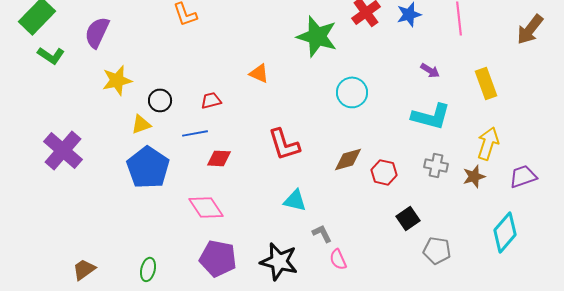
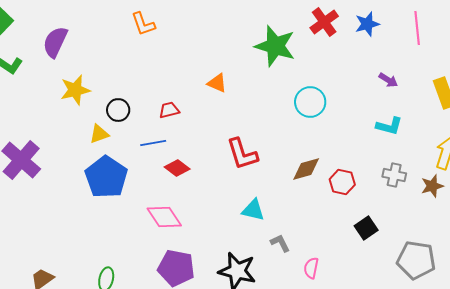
cyan L-shape: (431, 116) -> (389, 126), size x0.7
red diamond: (219, 158) -> (177, 168), turned 35
gray pentagon: (437, 250) -> (416, 260), moved, size x1.4
pink semicircle: (338, 259) -> (311, 268), moved, turned 35

